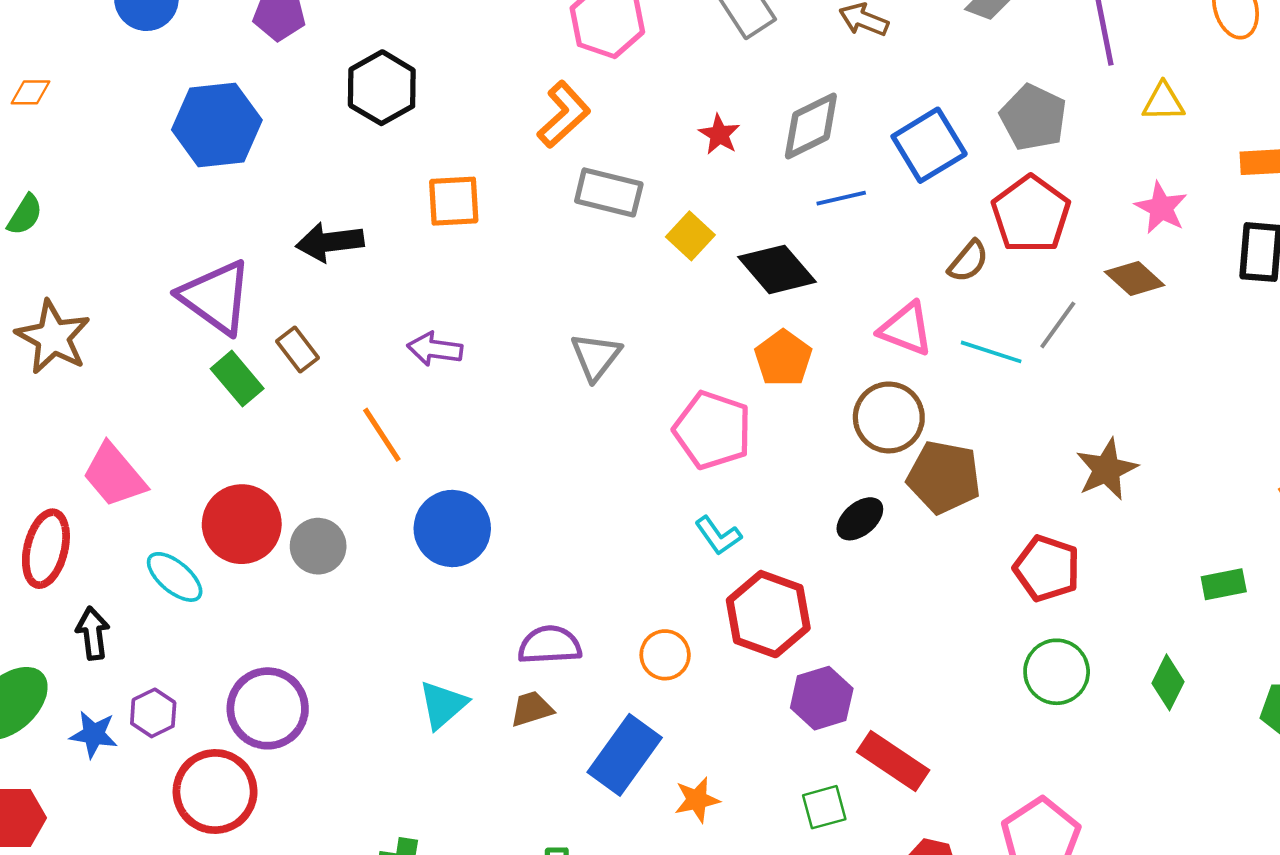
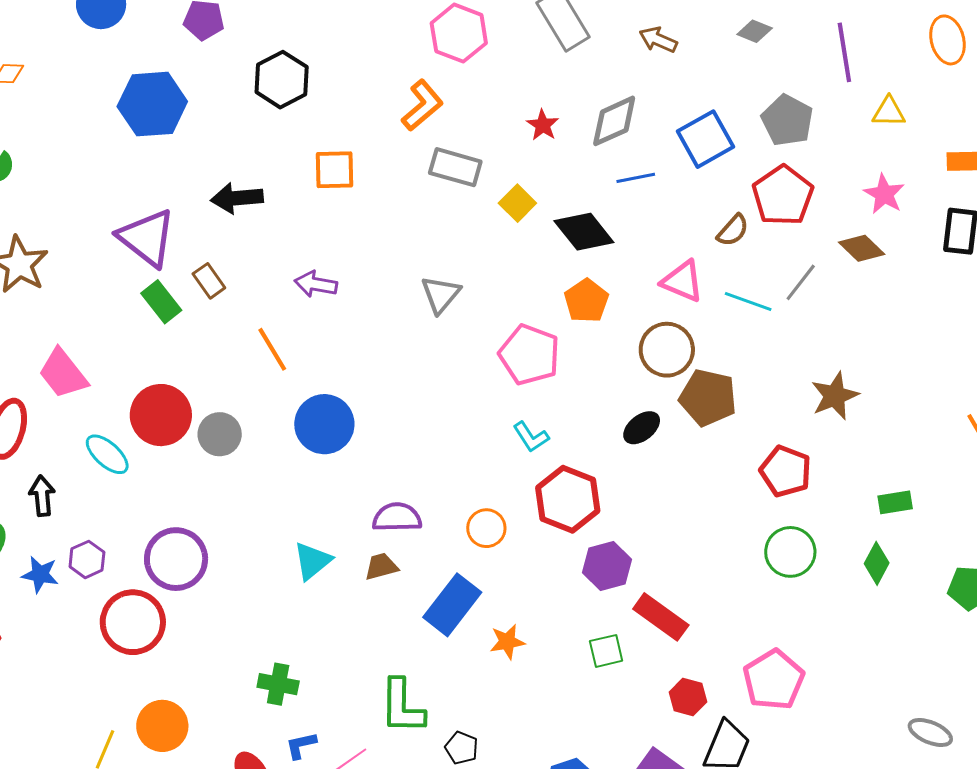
green rectangle: (1224, 584) -> (895, 502), moved

